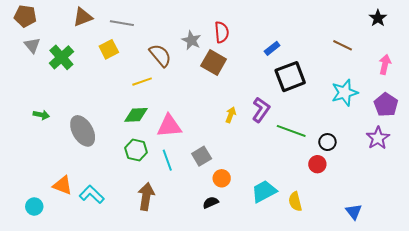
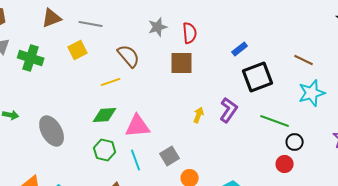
gray star: (191, 40) -> (158, 27), moved, turned 30
brown line: (343, 45) -> (304, 60), moved
green cross: (61, 57) -> (31, 58), turned -30
brown square: (214, 62) -> (182, 63), turned -30
green line: (291, 131) -> (275, 121), moved

